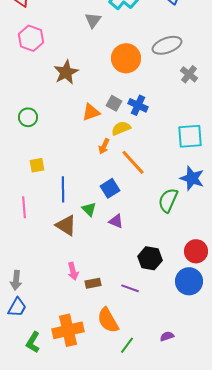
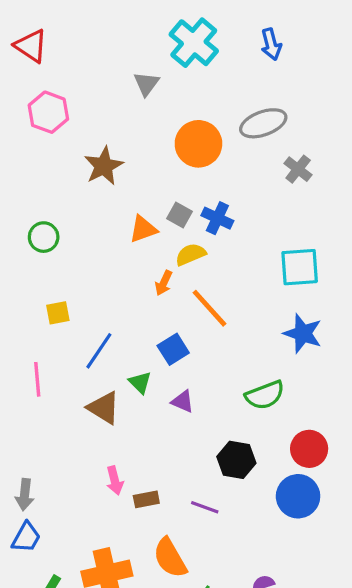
blue line: (63, 189) -> (99, 351), turned 35
green semicircle: (168, 200) -> (265, 395), moved, turned -135

